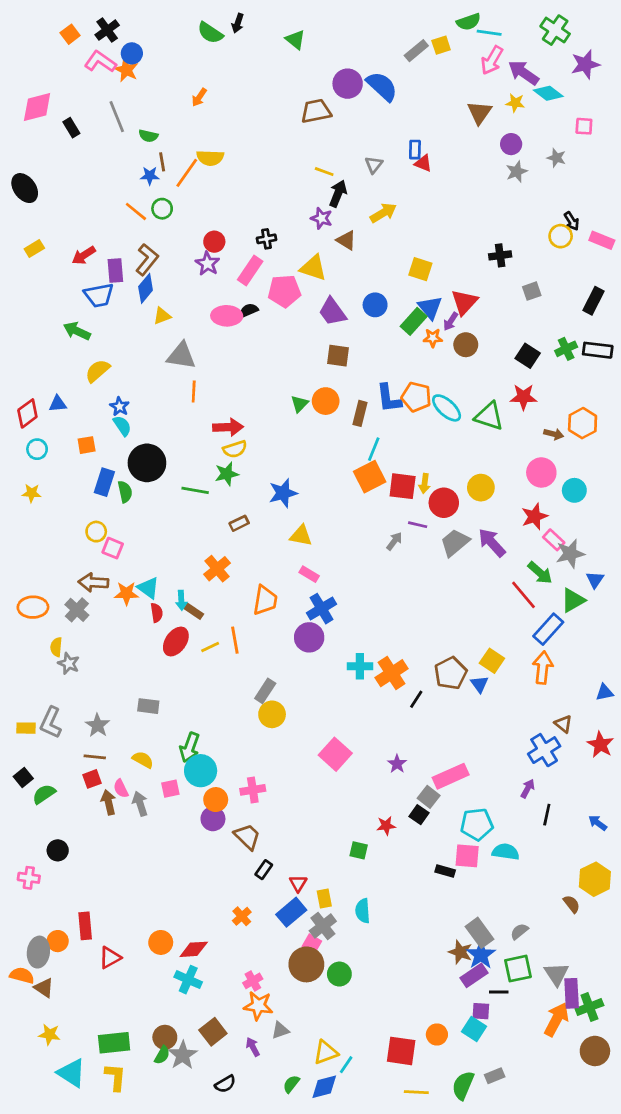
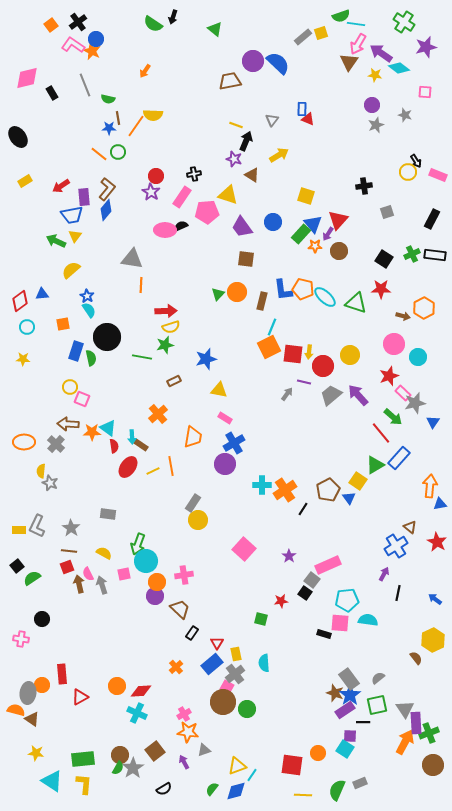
brown triangle: (480, 112) -> (349, 62), moved
yellow triangle: (162, 316) -> (75, 236), moved, turned -32
green triangle: (573, 600) -> (375, 465), moved
orange arrow: (543, 668) -> (430, 486), moved

